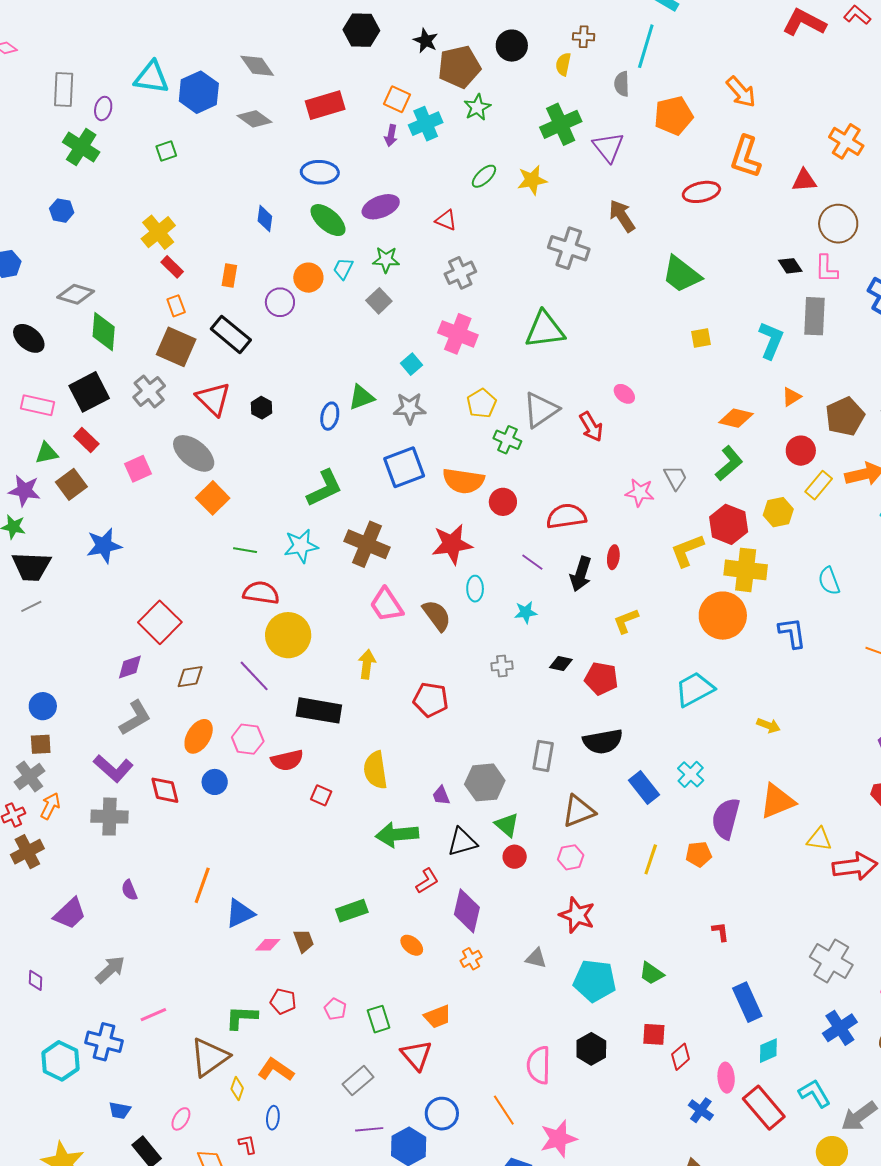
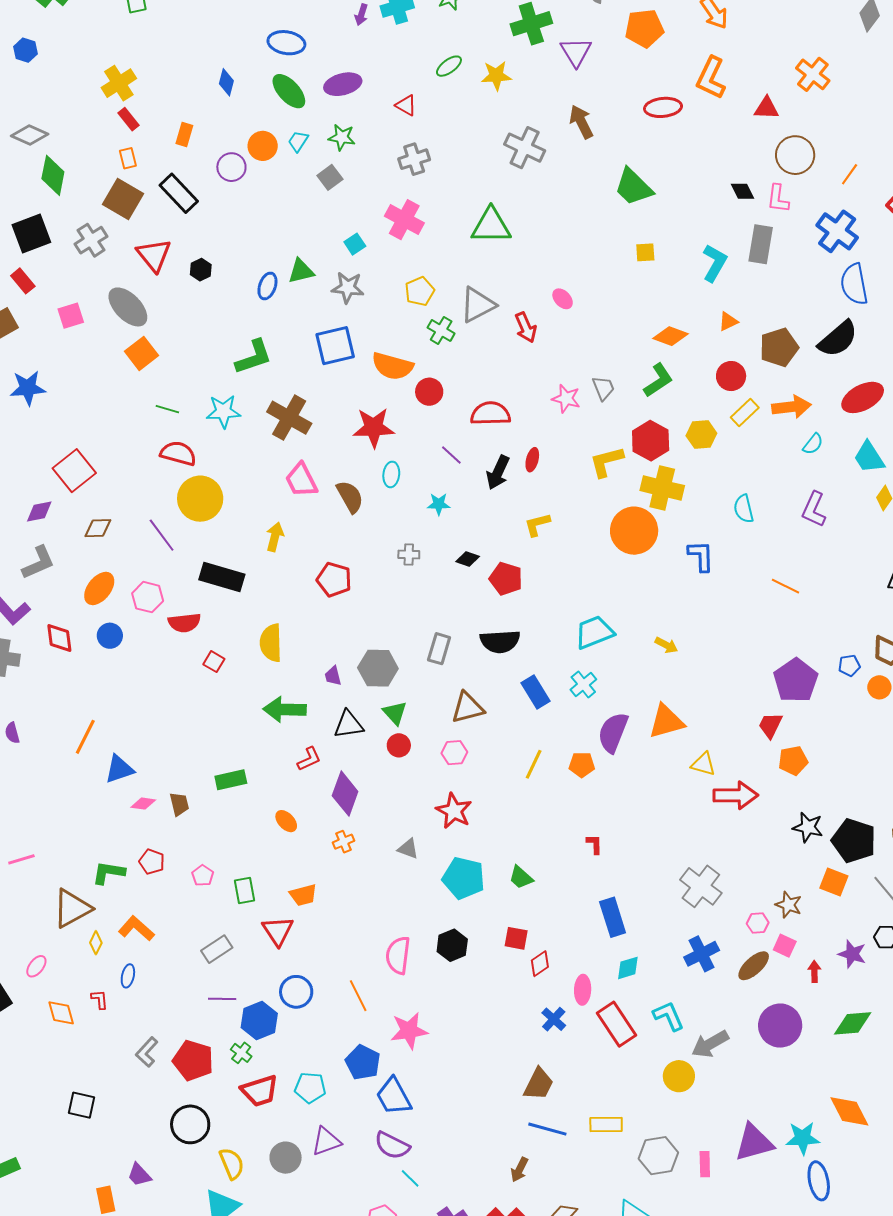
cyan trapezoid: (695, 689) -> (594, 632), moved

